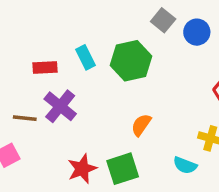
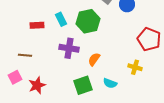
purple cross: (60, 106) -> (69, 48), moved, turned -30
cyan semicircle: (185, 165) -> (110, 83), moved
red star: (82, 169) -> (37, 85), moved

